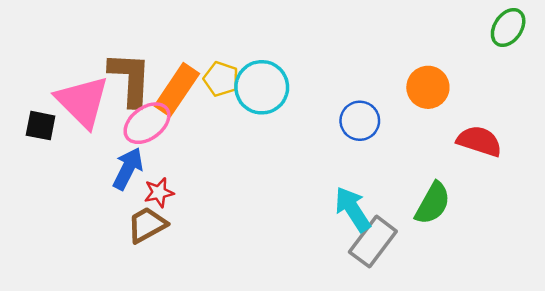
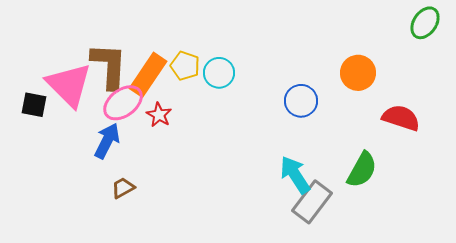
cyan circle: (262, 87) -> (219, 73), size x0.7
red star: (159, 193) -> (159, 115), moved, turned -30
brown trapezoid: (147, 225) -> (123, 188), size x0.7

